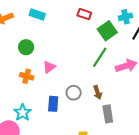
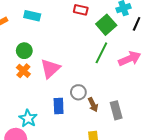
pink triangle: (49, 67) -> (50, 68), size x1.5
orange cross: (27, 76) -> (23, 71), moved, turned 32
brown arrow: (98, 92) -> (93, 105), moved

